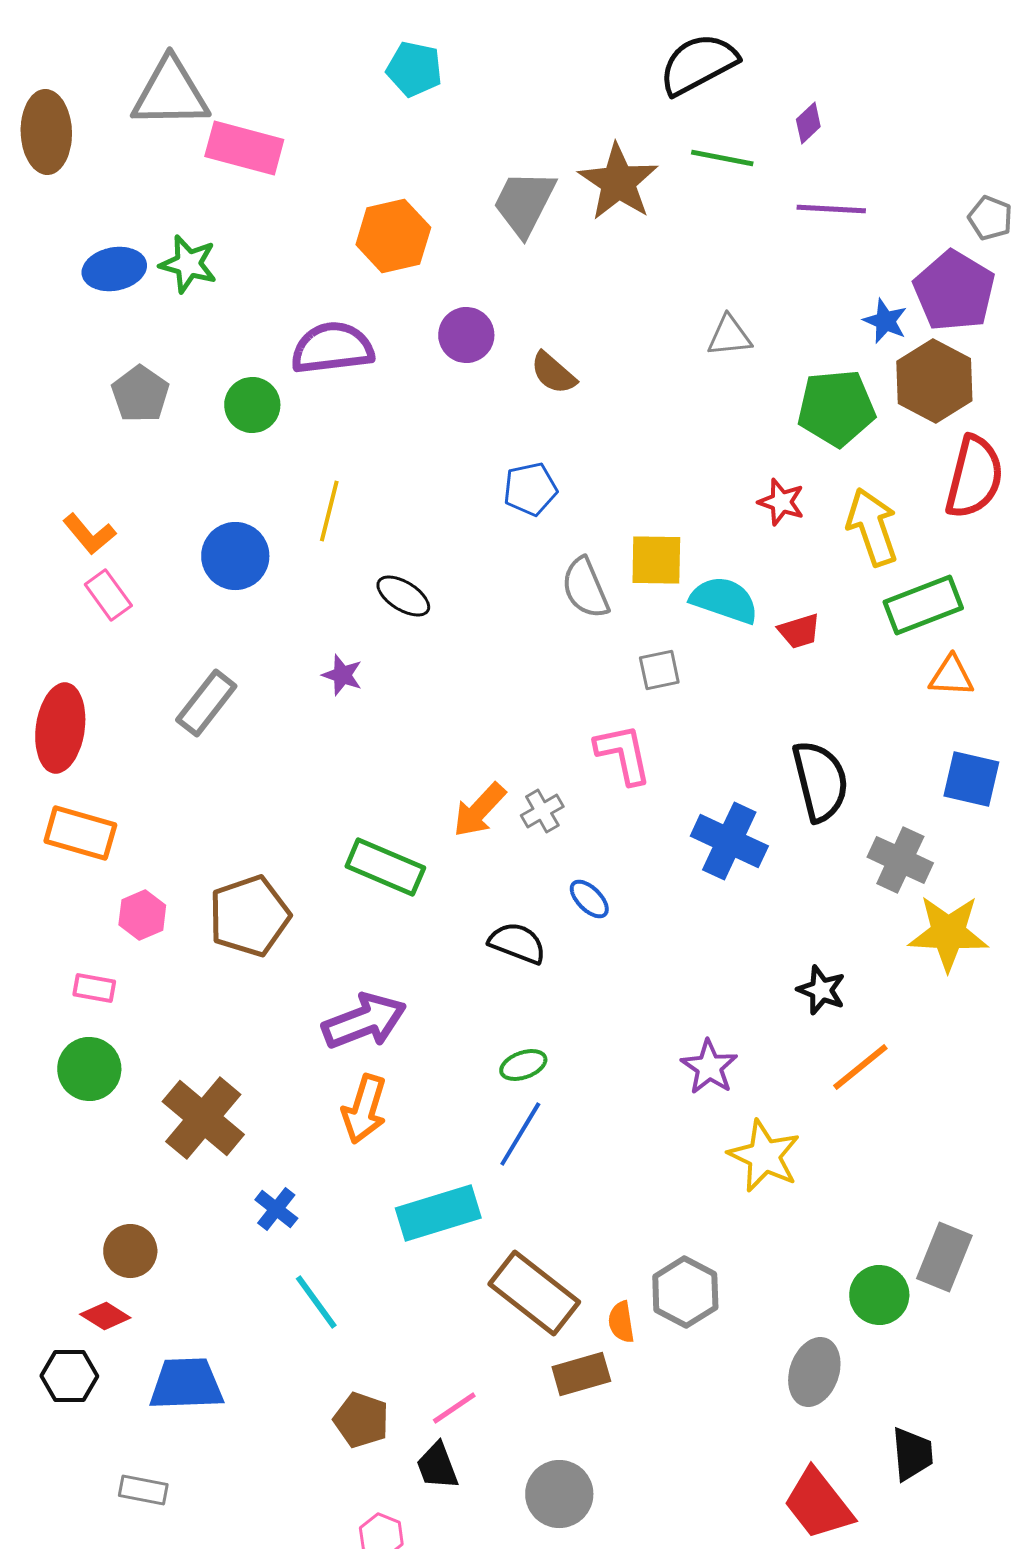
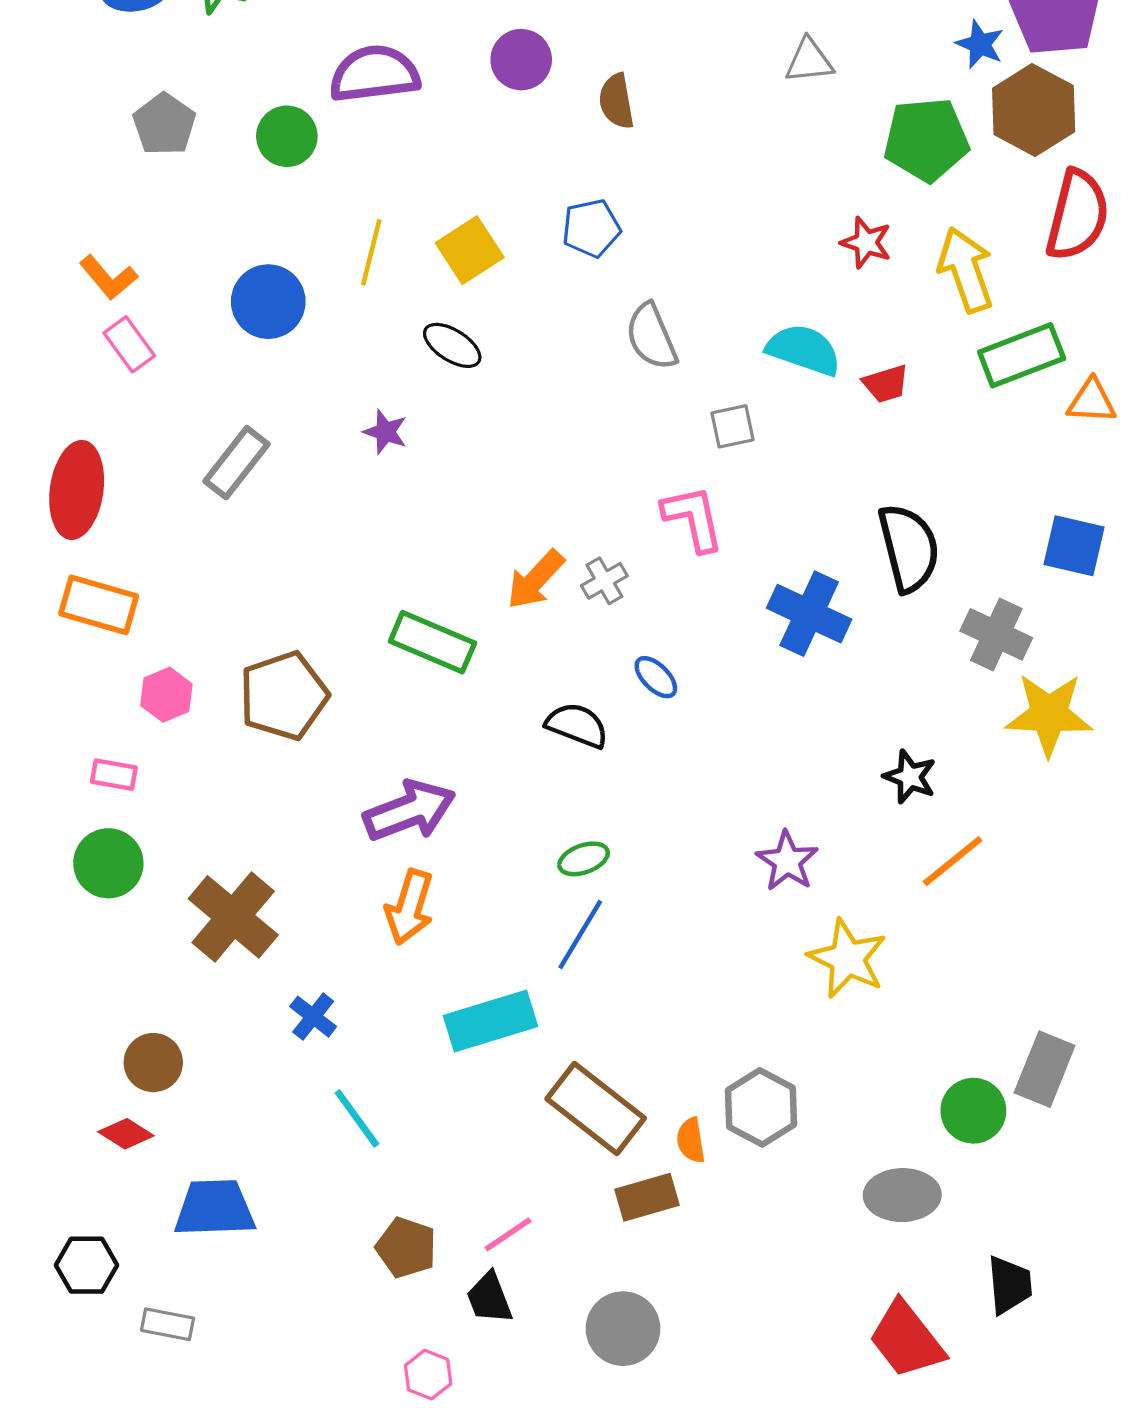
brown semicircle: (553, 373) -> (616, 101), turned 39
yellow square: (656, 560) -> (470, 250), moved, turned -34
orange triangle: (951, 676) -> (1092, 401), moved
gray ellipse: (814, 1372) -> (902, 1195), turned 70
black hexagon: (69, 1376) -> (86, 1265), moved

